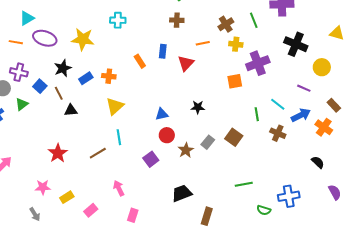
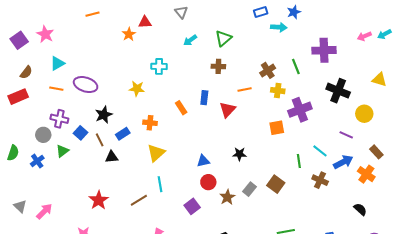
cyan triangle: (27, 18) -> (57, 63), moved
yellow star: (83, 39) -> (137, 89), moved, size x0.7
blue rectangle: (86, 78) -> (123, 134), moved

